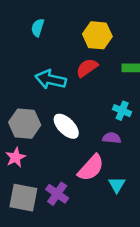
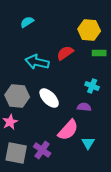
cyan semicircle: (38, 28) -> (27, 22), turned 40
yellow hexagon: (97, 35) -> (89, 30), moved

